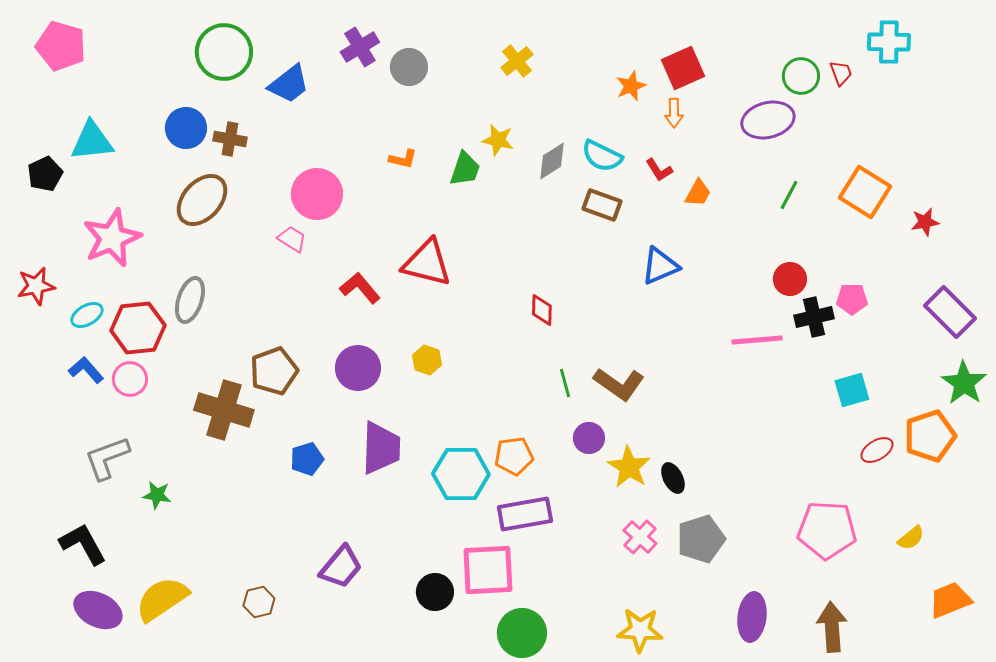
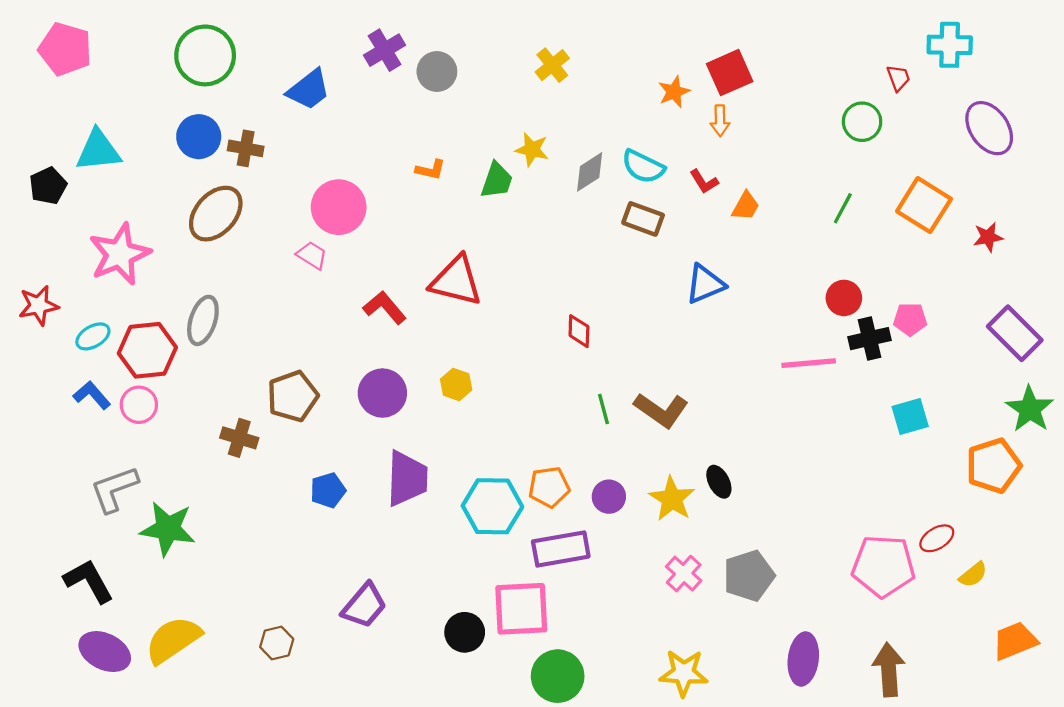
green circle: (224, 52) -> (205, 55), moved
green circle: (801, 76) -> (862, 122), moved
purple ellipse: (768, 120) -> (989, 128), moved, turned 69
brown cross: (224, 410) -> (239, 438), size x0.6
purple circle: (589, 438) -> (609, 497), moved
red ellipse: (877, 450) -> (937, 538), moved
black ellipse: (673, 478) -> (719, 482), moved
green star: (157, 495) -> (168, 529), size x1.8

